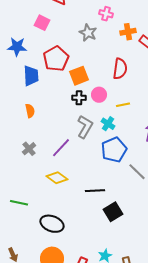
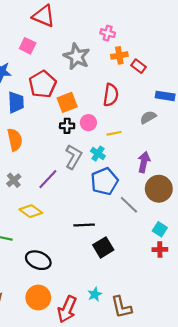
pink cross: (106, 14) -> (108, 33), moved
gray star: (88, 33) -> (77, 57), size x1.4
orange semicircle: (30, 111) -> (15, 140), size x1.5
yellow diamond: (57, 178) -> (31, 211), moved

